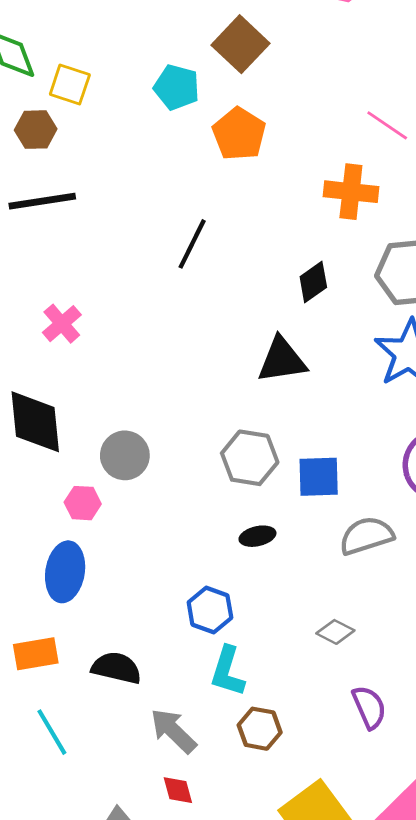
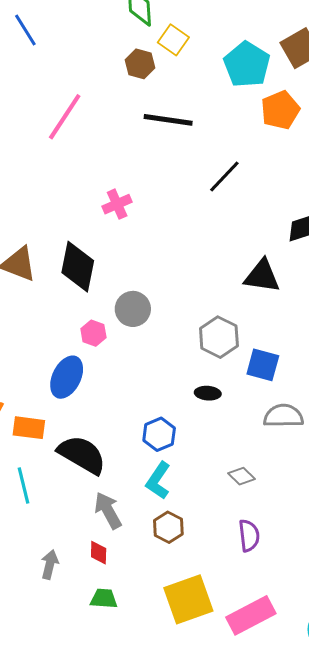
cyan pentagon: (177, 87) -> (247, 64), size x1.4
black line: (42, 201) -> (168, 120), moved
black semicircle: (116, 668) -> (82, 455), size x1.4

